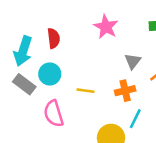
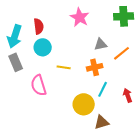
gray triangle: (133, 61) -> (101, 44), turned 40
cyan circle: (50, 74) -> (43, 47), moved
gray rectangle: (24, 84) -> (16, 62), turned 30

